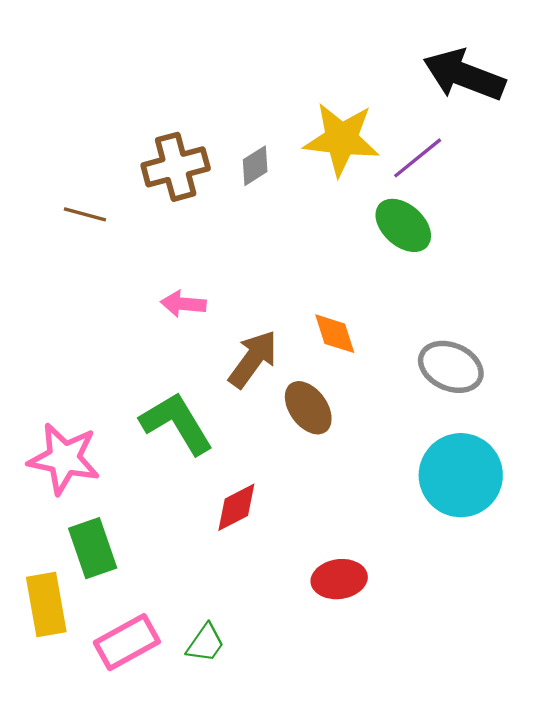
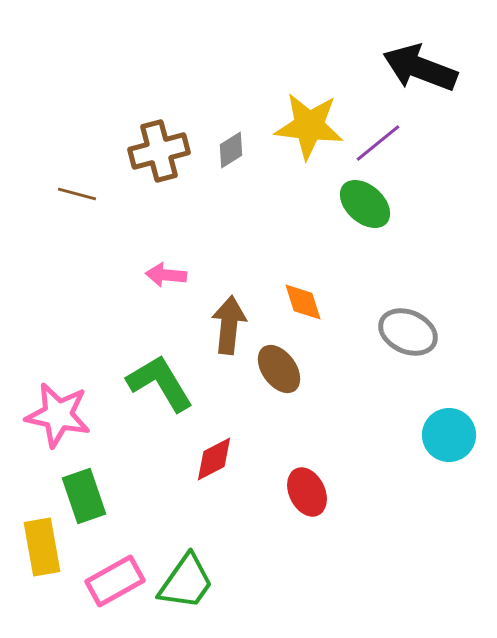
brown arrow: (253, 359) -> (229, 325), turned -30
cyan circle: (461, 475) -> (449, 435), moved, size x0.7
red ellipse: (339, 579) -> (307, 492), moved, turned 72
green trapezoid: (205, 643) -> (186, 582), size x1.6

